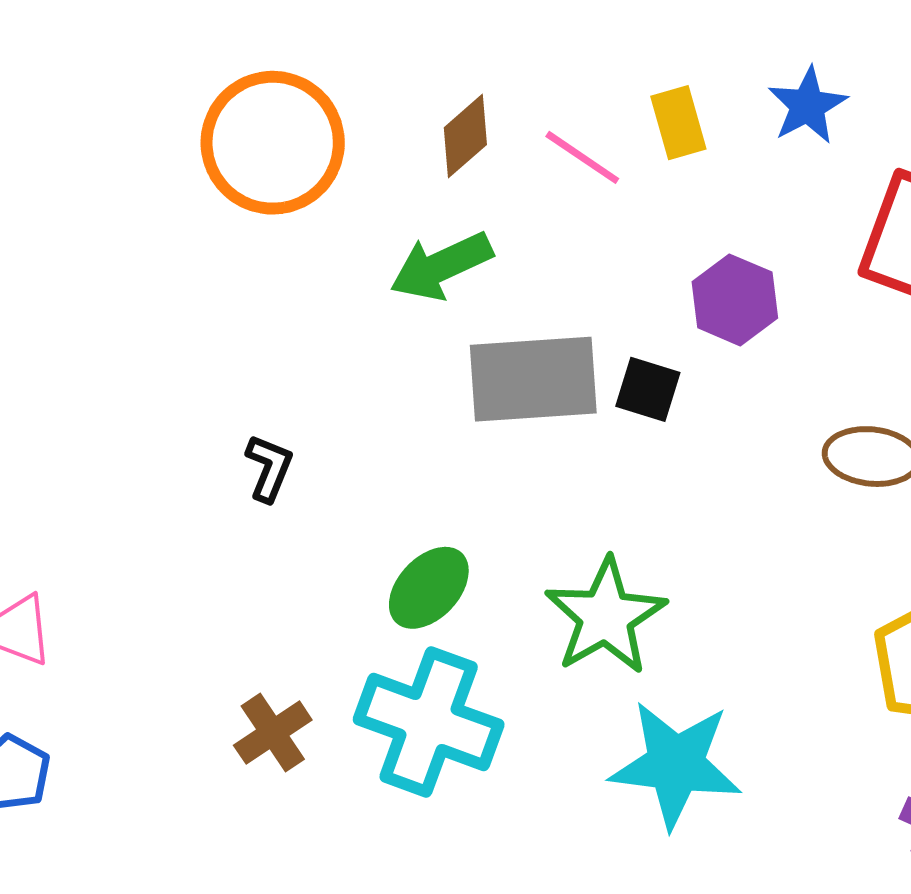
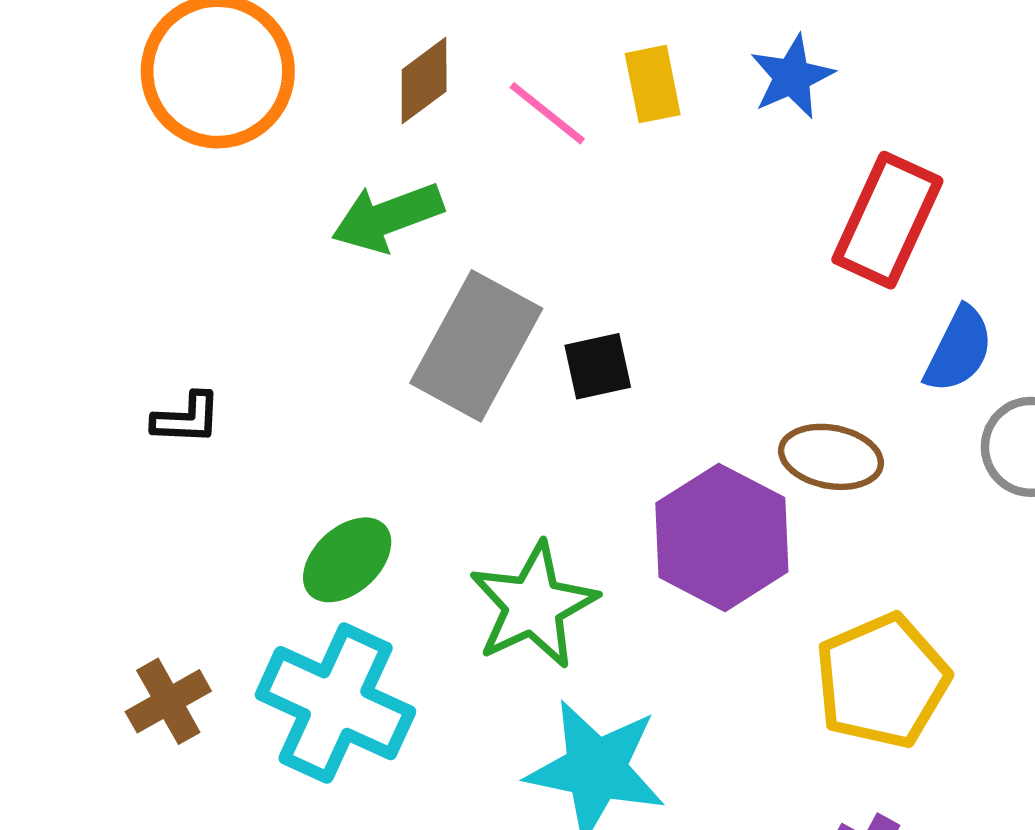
purple hexagon: (735, 300) -> (722, 537), moved, size x1.5
gray rectangle: (533, 379) -> (476, 346), turned -62
black square: (648, 389) -> (598, 366), turned -34
black L-shape: (269, 468) -> (187, 418), turned 66

